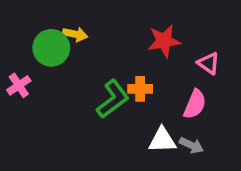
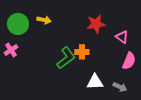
green circle: (51, 48) -> (18, 24), moved
pink semicircle: (195, 104) -> (129, 61), moved
gray arrow: (191, 145) -> (120, 87), moved

